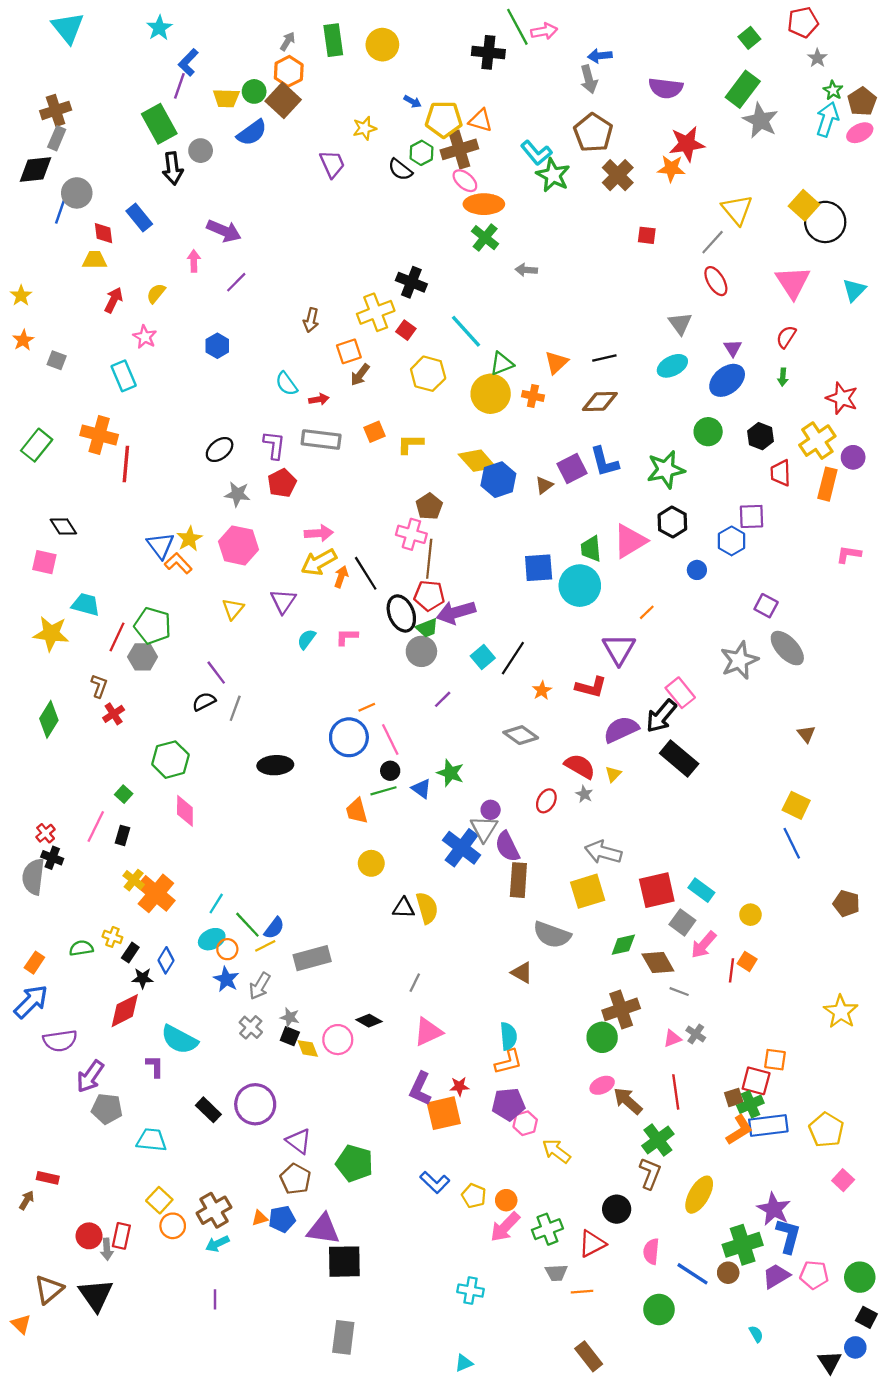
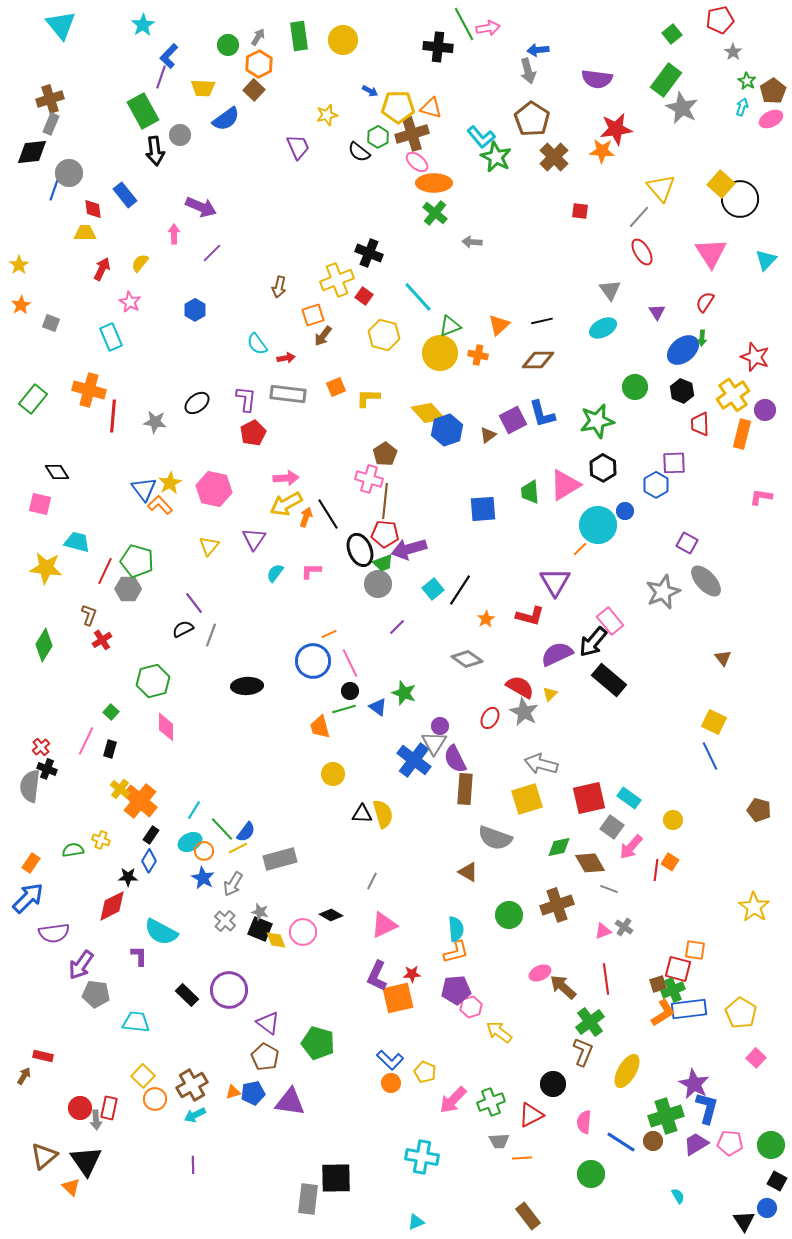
green circle: (254, 91) -> (228, 45), moved
brown square: (283, 100) -> (254, 90), size x0.7
cyan arrow: (827, 119) -> (742, 107), size x0.6
blue ellipse: (727, 380) -> (683, 350), moved
gray star: (237, 494) -> (155, 422), moved
cyan circle: (580, 586) -> (598, 525), moved
gray star: (584, 794) -> (524, 712), size x1.8
black rectangle: (130, 953) -> (151, 835), moved
black square: (290, 1036) -> (260, 929), size x1.4
green circle: (602, 1037) -> (509, 915), moved
orange circle: (506, 1200) -> (391, 1083), moved
black square: (344, 1262) -> (336, 1178), moved
cyan cross: (471, 1291) -> (422, 1157), size x1.4
orange triangle: (21, 1324) -> (71, 1187), moved

